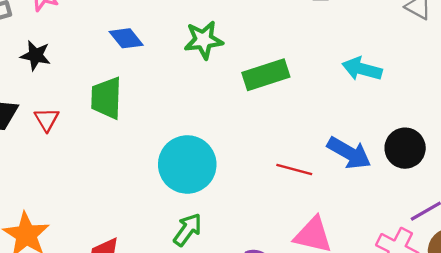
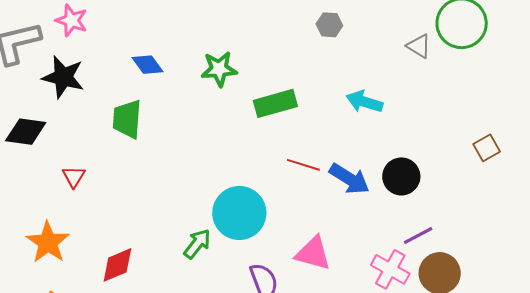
black star: (36, 55) -> (63, 77), size x1.5
red triangle: (47, 119) -> (74, 177), moved
cyan circle: (187, 164) -> (239, 213), moved
red line: (294, 170) -> (303, 165), moved

